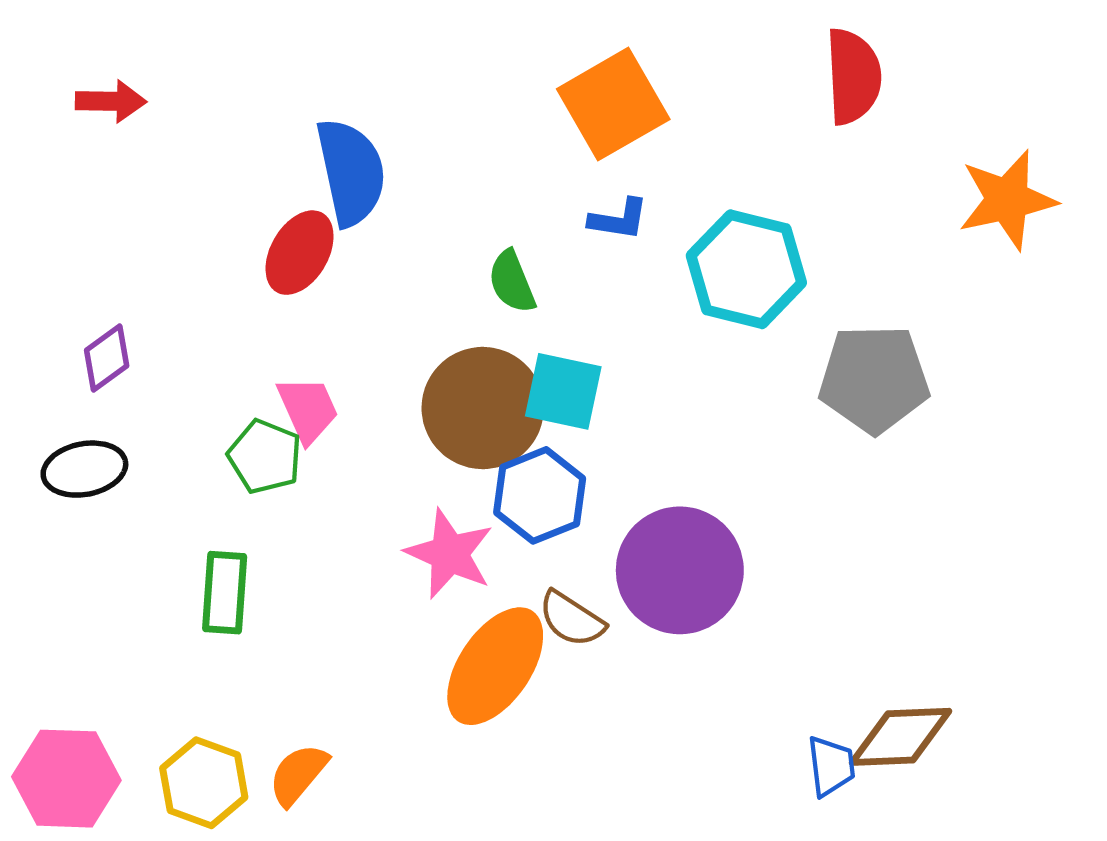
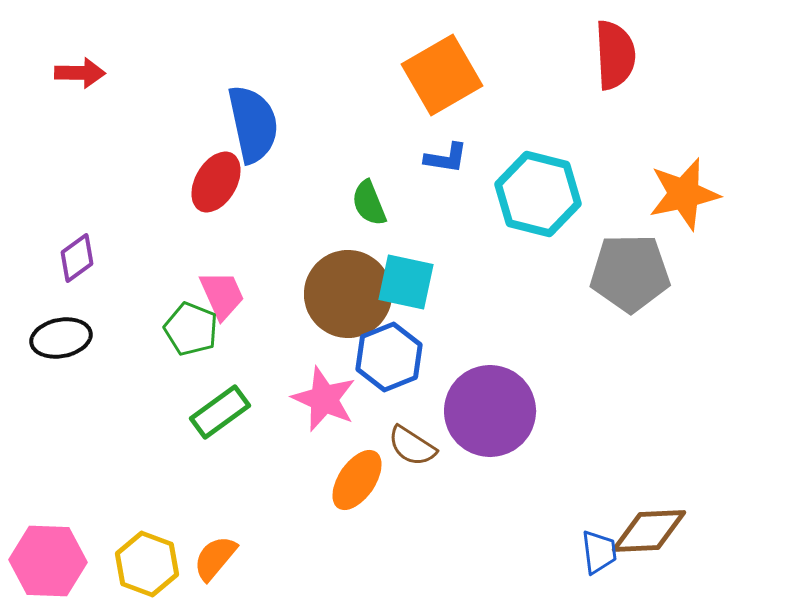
orange star: (1007, 200) -> (684, 194), moved
green rectangle: (225, 593) -> (220, 412), moved, turned 50
orange ellipse: (495, 666) -> (357, 480), size x0.7

